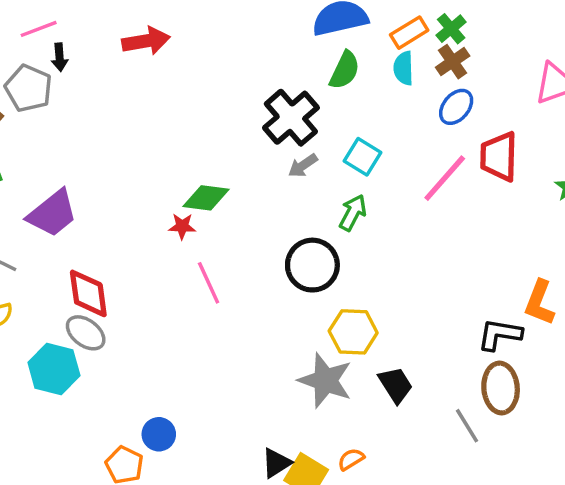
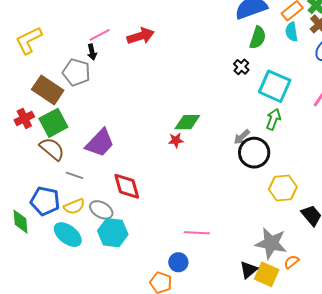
pink line: (39, 29) -> (100, 35), moved
black cross: (291, 118) -> (241, 67), moved, size x0.5
cyan square: (363, 157) -> (275, 86), size x1.5
gray arrow: (303, 166) -> (242, 137), moved
pink line: (209, 283) -> (197, 233), moved, turned -55
gray ellipse: (86, 333) -> (101, 210), moved
gray star: (325, 380) -> (271, 243), moved

